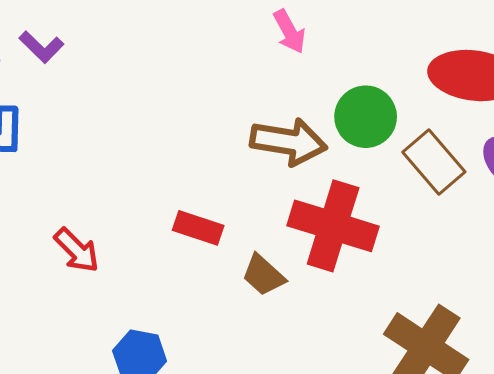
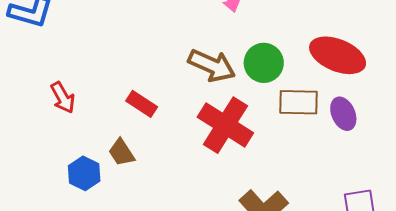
brown rectangle: (434, 162) -> (298, 102), turned -63
brown trapezoid: (263, 275) -> (121, 152), moved

